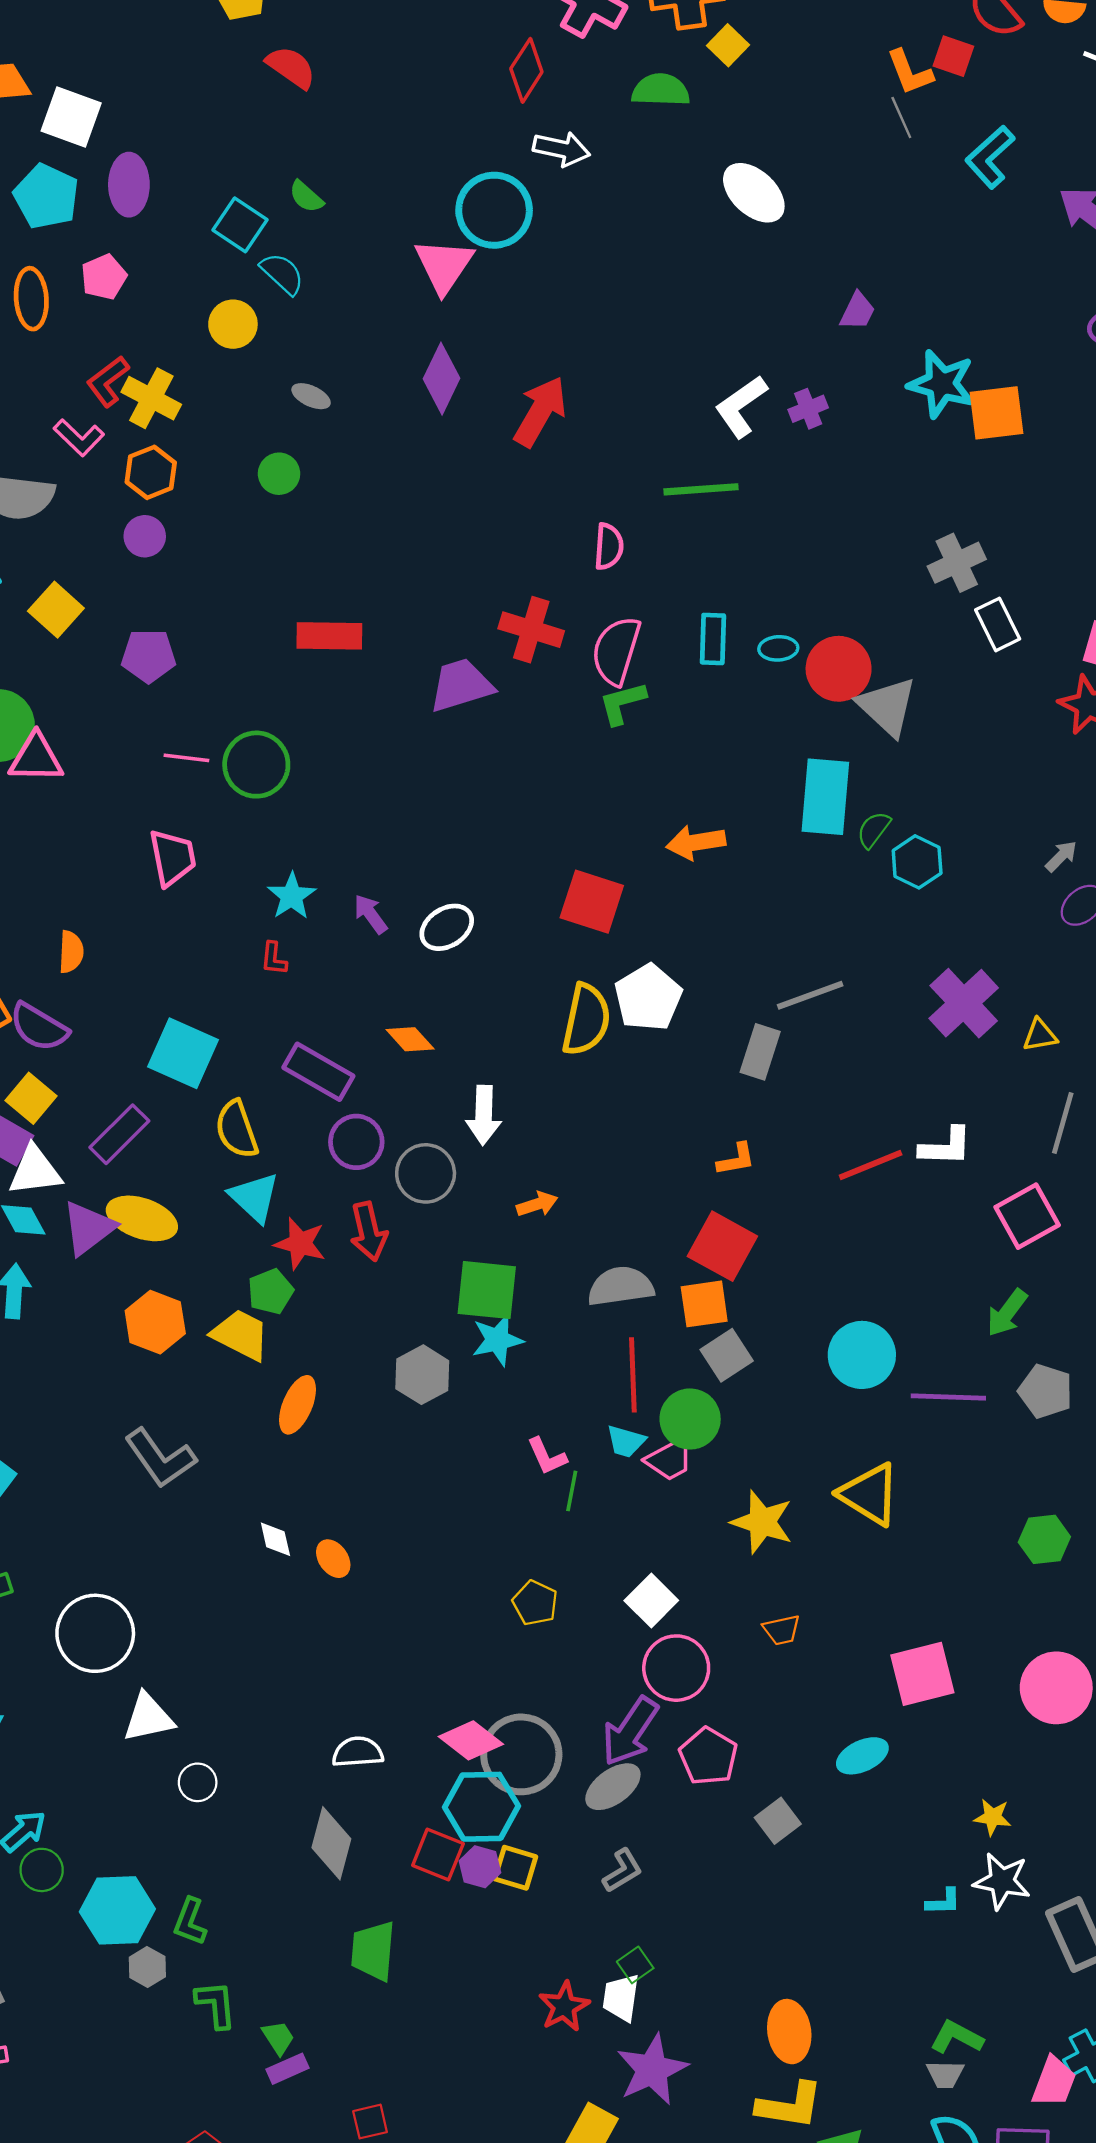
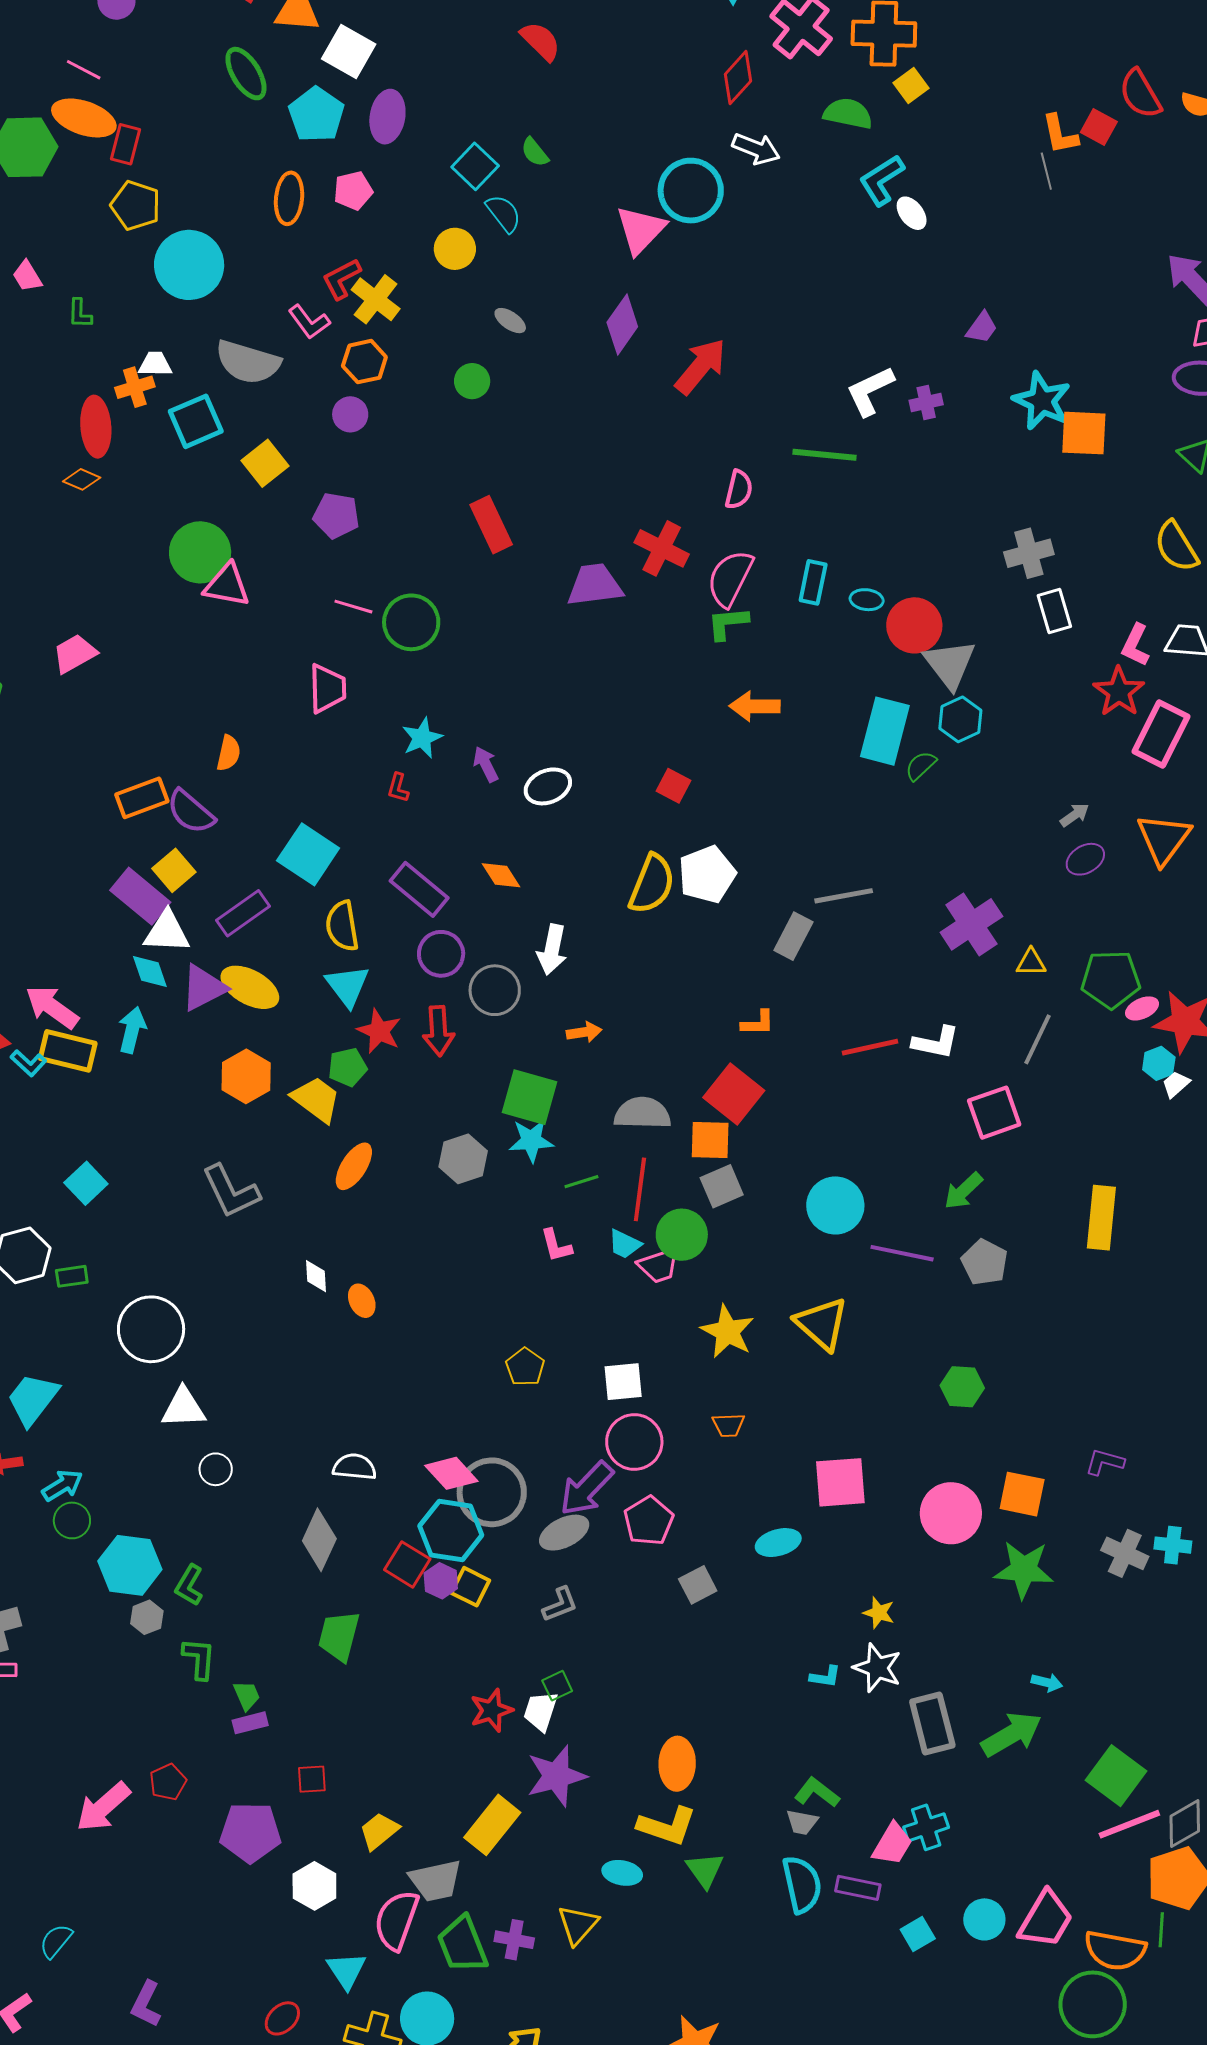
cyan L-shape: (990, 157) -> (882, 180), moved
white ellipse: (754, 193) -> (912, 213), size x0.6
red rectangle: (329, 636) -> (491, 525), turned 54
orange arrow: (696, 842) -> (755, 706), moved
cyan hexagon: (917, 862) -> (960, 719), moved
red square: (592, 902) -> (674, 786), size x0.6
green line: (572, 1491) -> (581, 1182), moved, turned 52
white square: (651, 1600) -> (623, 1382), turned 30

